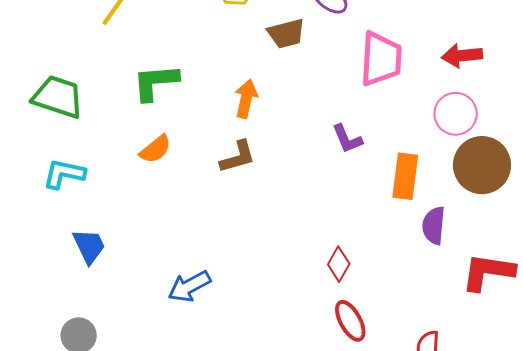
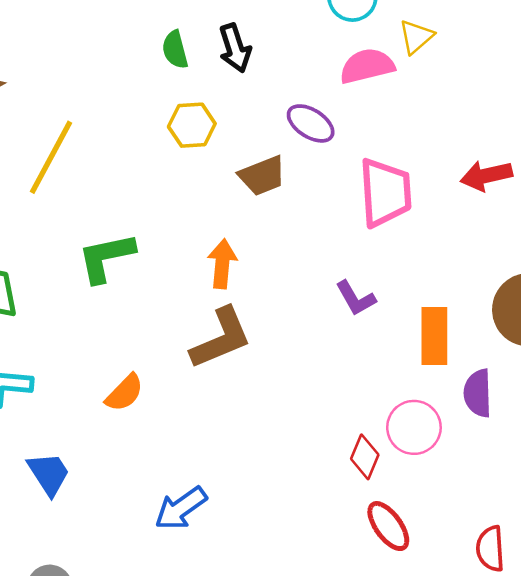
pink circle: (456, 114) -> (414, 427), moved
orange semicircle: (155, 149) -> (124, 393), moved
brown L-shape: (238, 157) -> (221, 338), size x1.4

